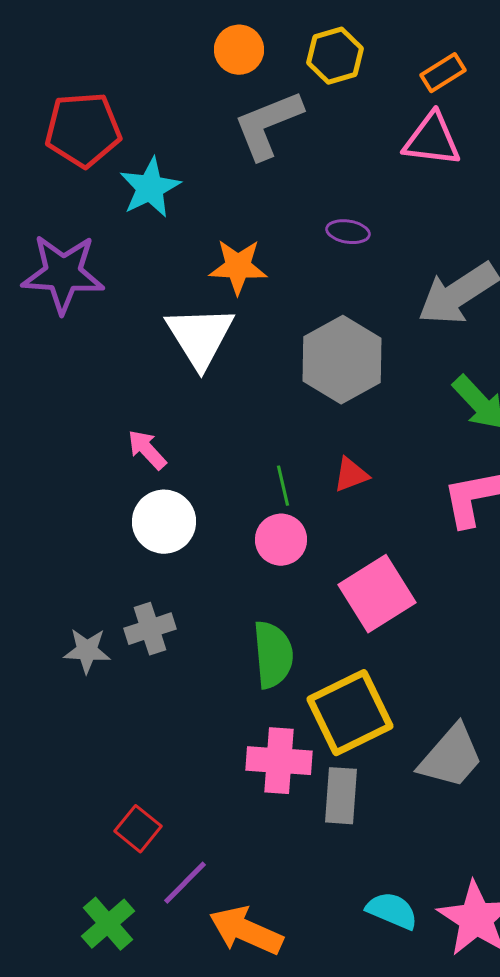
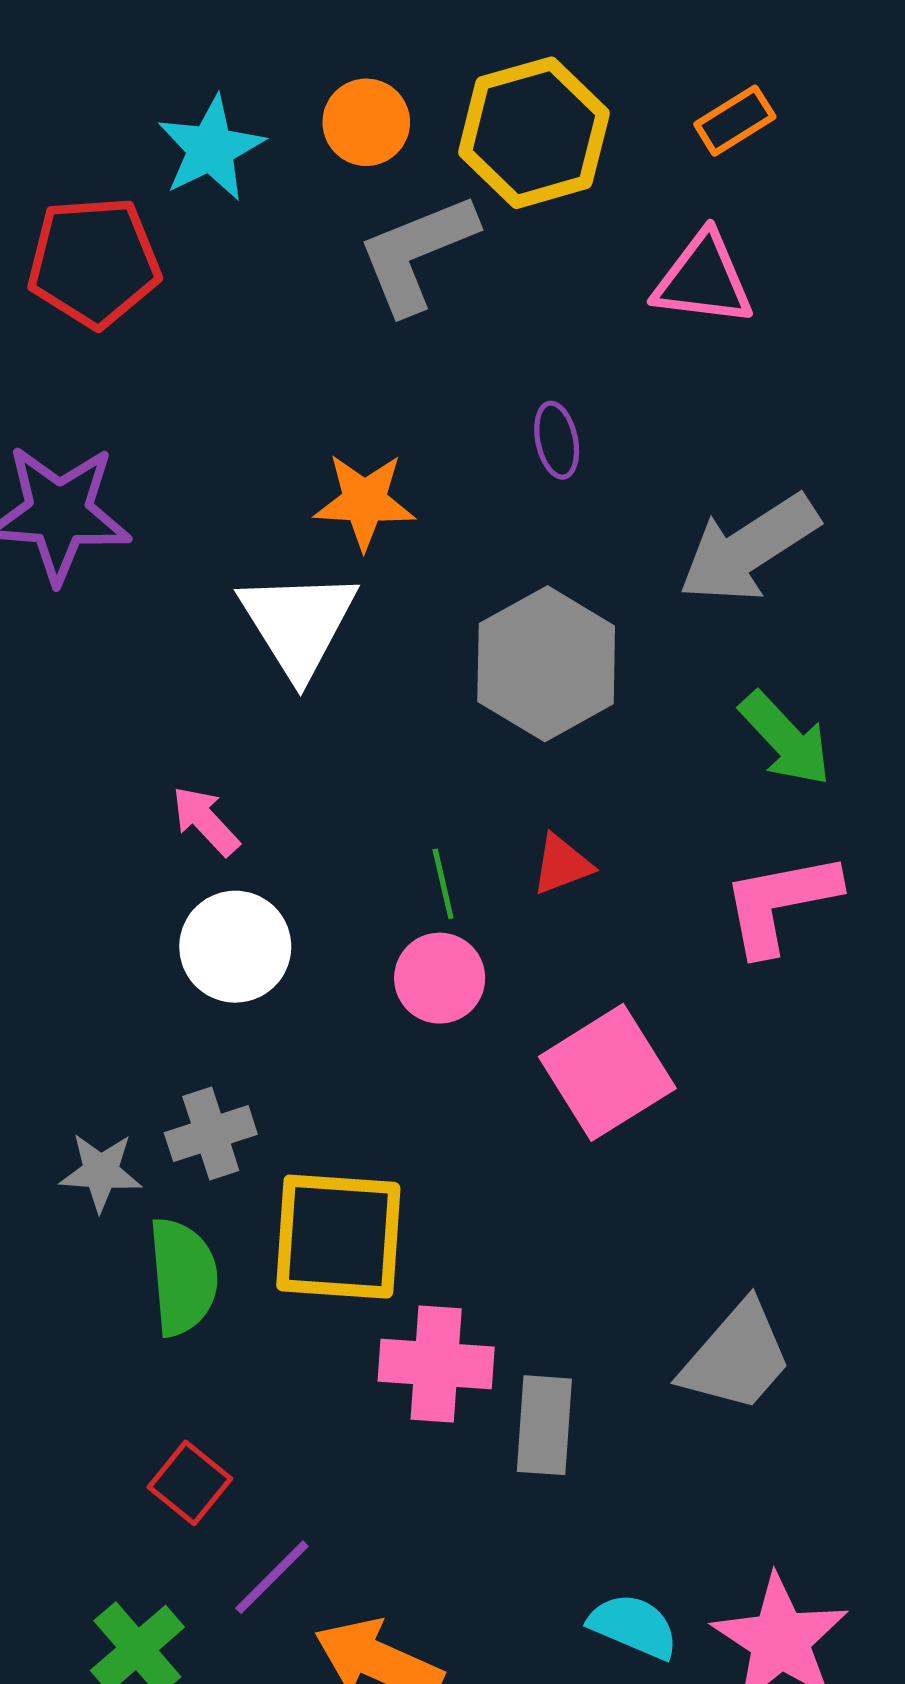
yellow hexagon: (335, 56) -> (534, 133), size x1.5
orange rectangle: (443, 73) -> (735, 121), moved
cyan star: (150, 188) -> (211, 148), moved
purple ellipse: (348, 232) -> (557, 440), turned 69
green semicircle: (273, 655) -> (183, 1277), moved
yellow square: (350, 713) -> (338, 1237), moved, turned 30

